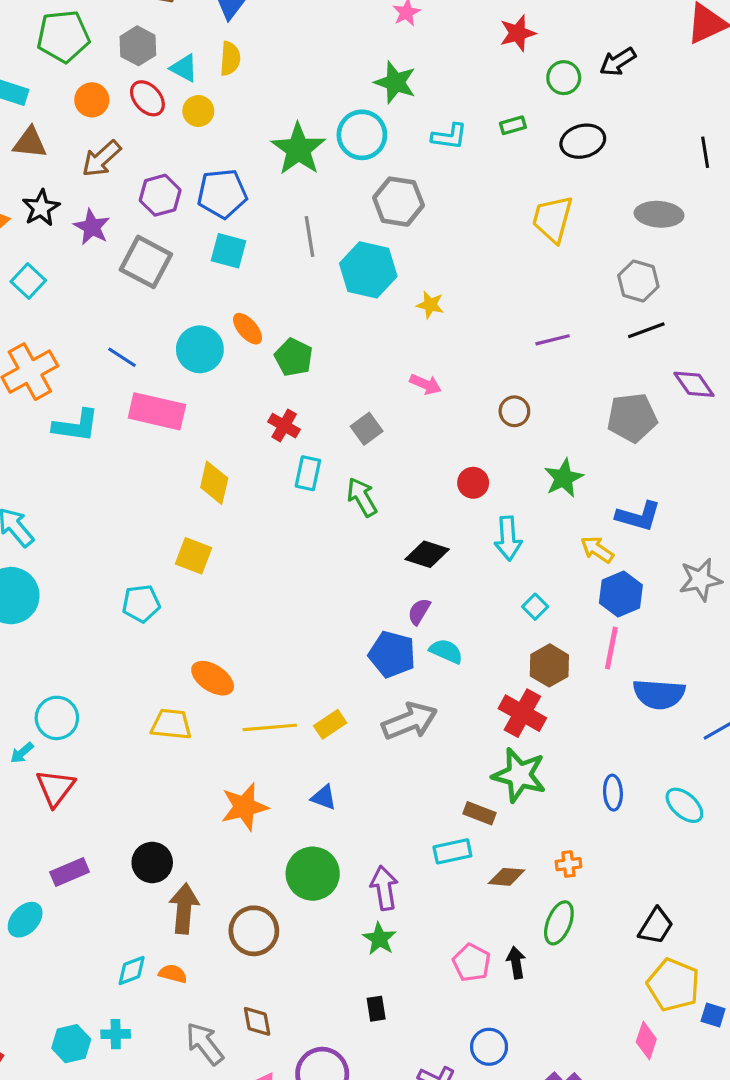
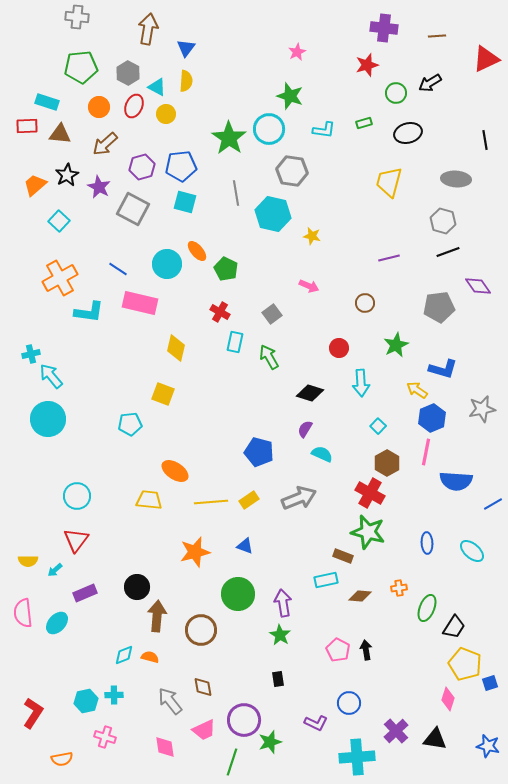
red ellipse: (147, 98) -> (134, 106), turned 65
blue pentagon: (392, 654) -> (259, 452), moved
cyan arrow: (22, 753) -> (55, 570), moved
green ellipse: (559, 923) -> (427, 608), moved
blue square: (713, 1015) -> (490, 683), turned -35

